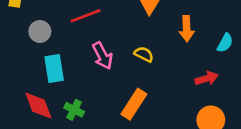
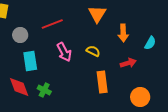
red arrow: (207, 78) -> (128, 63), moved
orange rectangle: (134, 104) -> (102, 82), moved, turned -40

